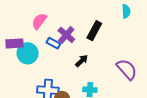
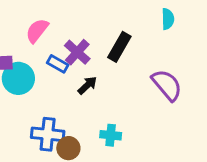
black arrow: (82, 61) -> (87, 85), moved
purple semicircle: (127, 69) -> (167, 85), moved

